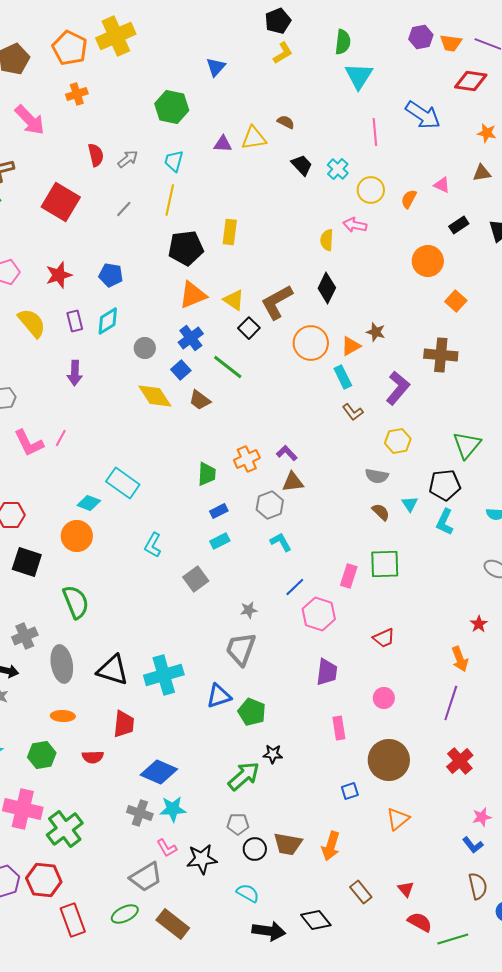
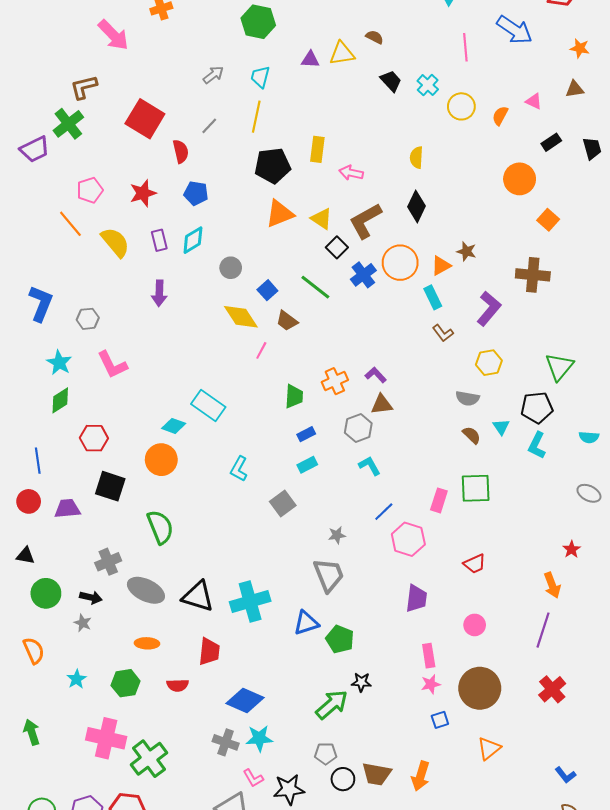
red semicircle: (96, 155) -> (181, 151), moved
pink arrow: (355, 225) -> (351, 173), moved
blue cross: (191, 338) -> (363, 275), moved
pink line: (61, 438) -> (261, 350), moved
gray trapezoid: (241, 649) -> (329, 575), turned 138
gray ellipse: (62, 664) -> (146, 590), turned -54
pink star: (482, 817) -> (431, 684), moved

